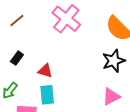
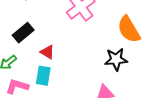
black rectangle: (17, 58) -> (23, 33), size x1.5

